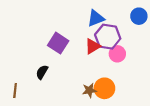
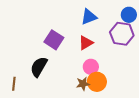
purple hexagon: (108, 37) -> (122, 34), moved
pink circle: (117, 54) -> (91, 67), moved
black semicircle: (42, 72) -> (39, 67), size x1.5

